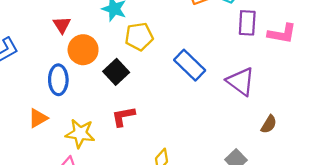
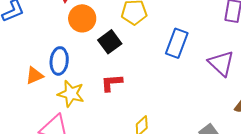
blue rectangle: (190, 65) -> (177, 43), turned 60
blue ellipse: (58, 80) -> (59, 61), moved

